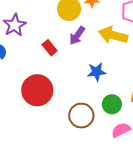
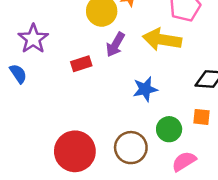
red rectangle: (50, 48) -> (81, 64), turned -63
red circle: (37, 90) -> (75, 151), moved

